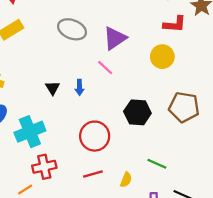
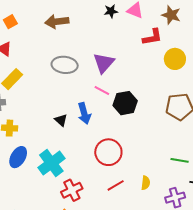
yellow circle: (162, 57) -> (175, 59), moved
blue arrow: (79, 87) -> (84, 113), size x1.5
black hexagon: (137, 112) -> (125, 103), moved
green line: (157, 164) -> (180, 160), moved

